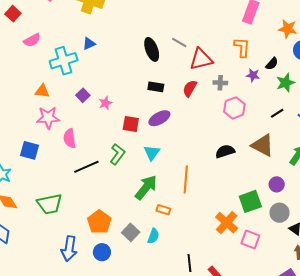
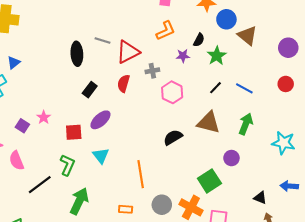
orange L-shape: (242, 47) -> (166, 31), turned 75
black ellipse: (152, 49) -> (77, 54), turned 30
black rectangle: (156, 87) -> (90, 90), turned -49
purple square: (83, 95) -> (22, 126), moved
green arrow: (146, 187) -> (79, 201), moved
gray circle: (280, 213) -> (162, 205), moved

